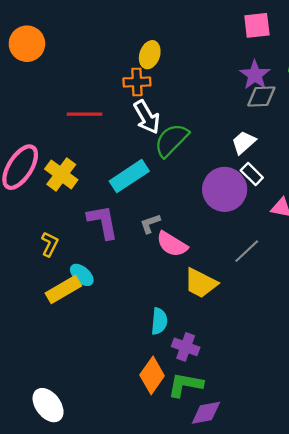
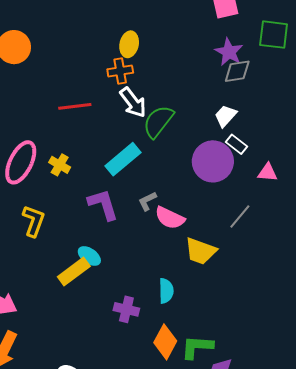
yellow cross: (61, 174) -> (60, 165), size x0.7
yellow L-shape: (50, 244) -> (34, 221), moved, size x1.4
purple cross: (186, 347) -> (126, 309), moved

